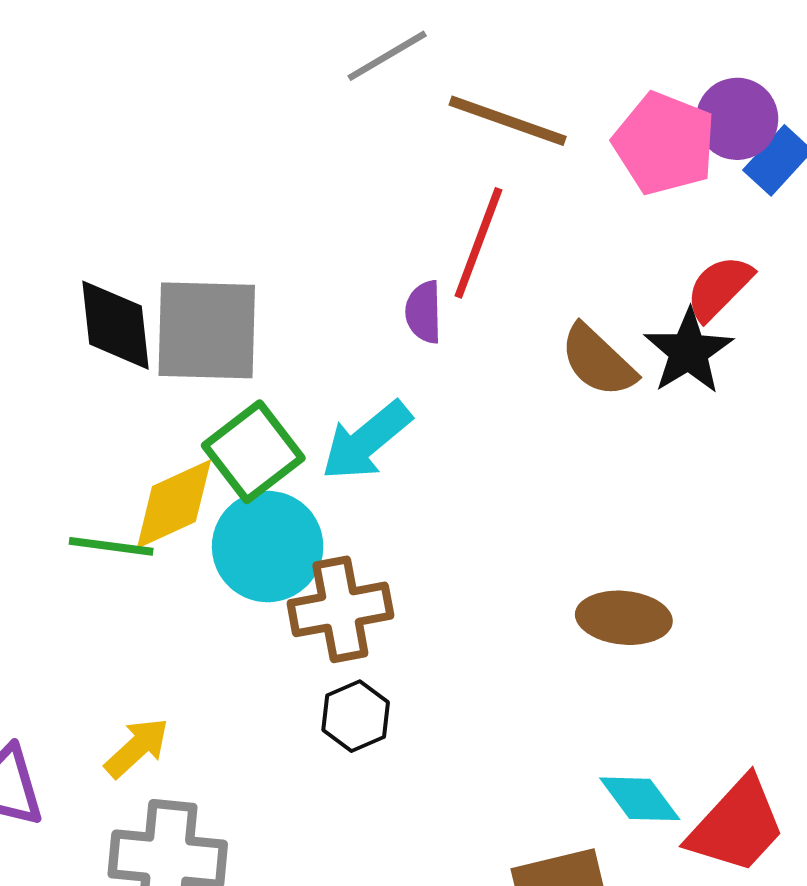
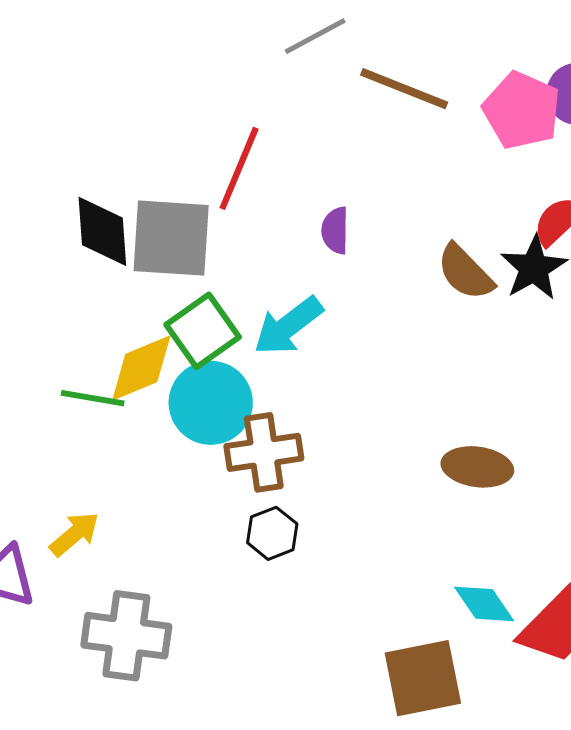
red line: (478, 243) -> (239, 168), moved
yellow arrow: (137, 748) -> (74, 534), moved

